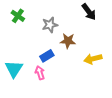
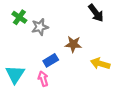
gray star: (50, 25) -> (40, 27), moved
yellow arrow: (93, 59) -> (100, 64), turned 30

